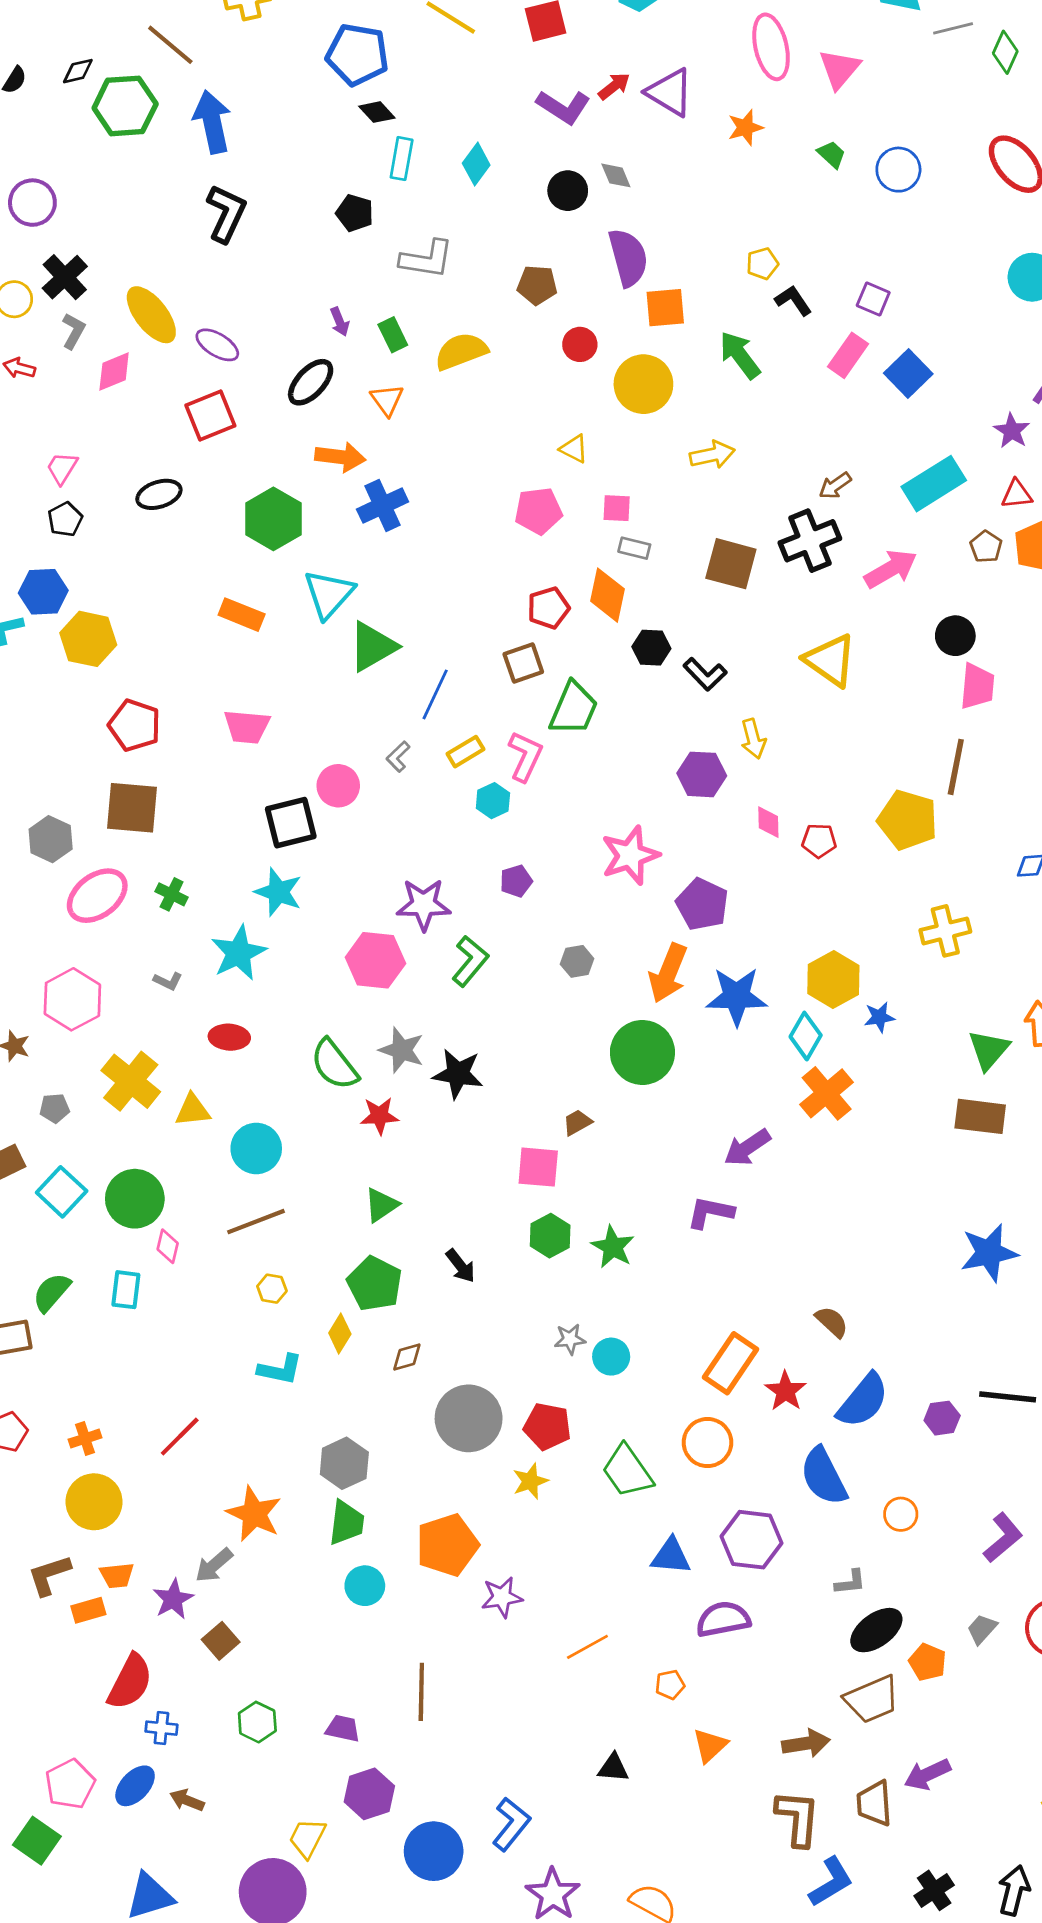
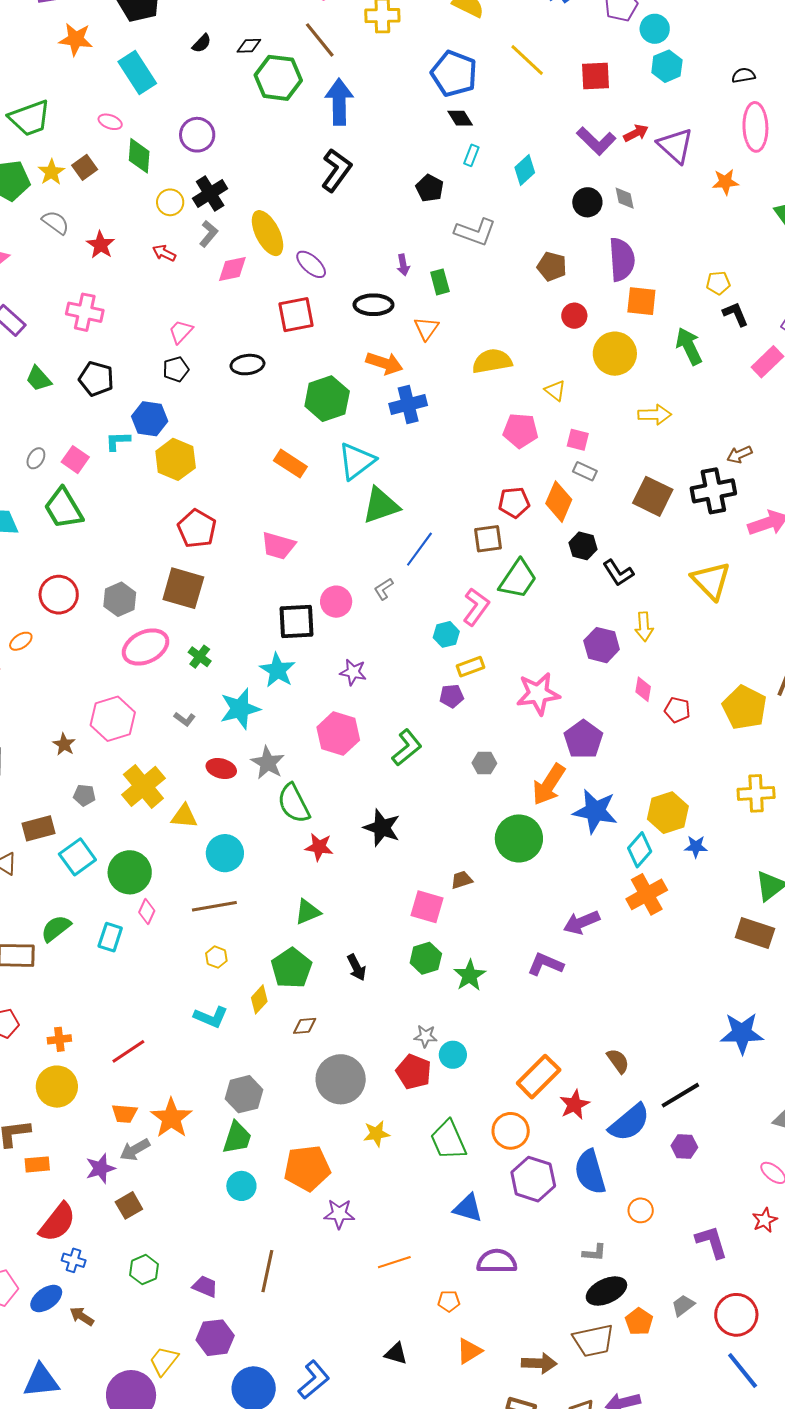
cyan rectangle: (402, 159) -> (471, 155), size x0.7
yellow semicircle: (461, 351) -> (492, 361), moved
black ellipse: (311, 382) -> (374, 305), turned 36
yellow rectangle: (466, 752) -> (470, 667), moved
purple star: (424, 905) -> (353, 672), moved, size x0.7
gray star: (402, 1050) -> (268, 763), moved
black line: (1008, 1397) -> (680, 1095), moved, turned -48
red pentagon: (547, 1426) -> (414, 1072), moved
purple L-shape: (1003, 1538) -> (712, 1242), turned -78
purple hexagon: (751, 1540) -> (533, 1179), moved
orange trapezoid: (117, 1575) -> (124, 1114), moved

